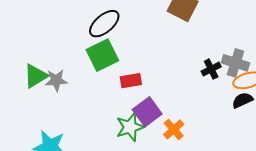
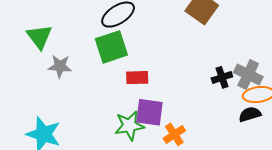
green triangle: (36, 76) -> (39, 37), moved, turned -44
purple square: (147, 112) -> (149, 112), turned 36

